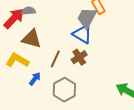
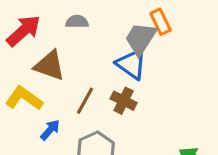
gray semicircle: (29, 11) -> (77, 22), moved
brown cross: (79, 57) -> (124, 101), turned -35

